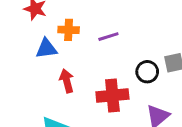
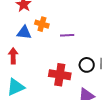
red arrow: (67, 81) -> (13, 56), moved

